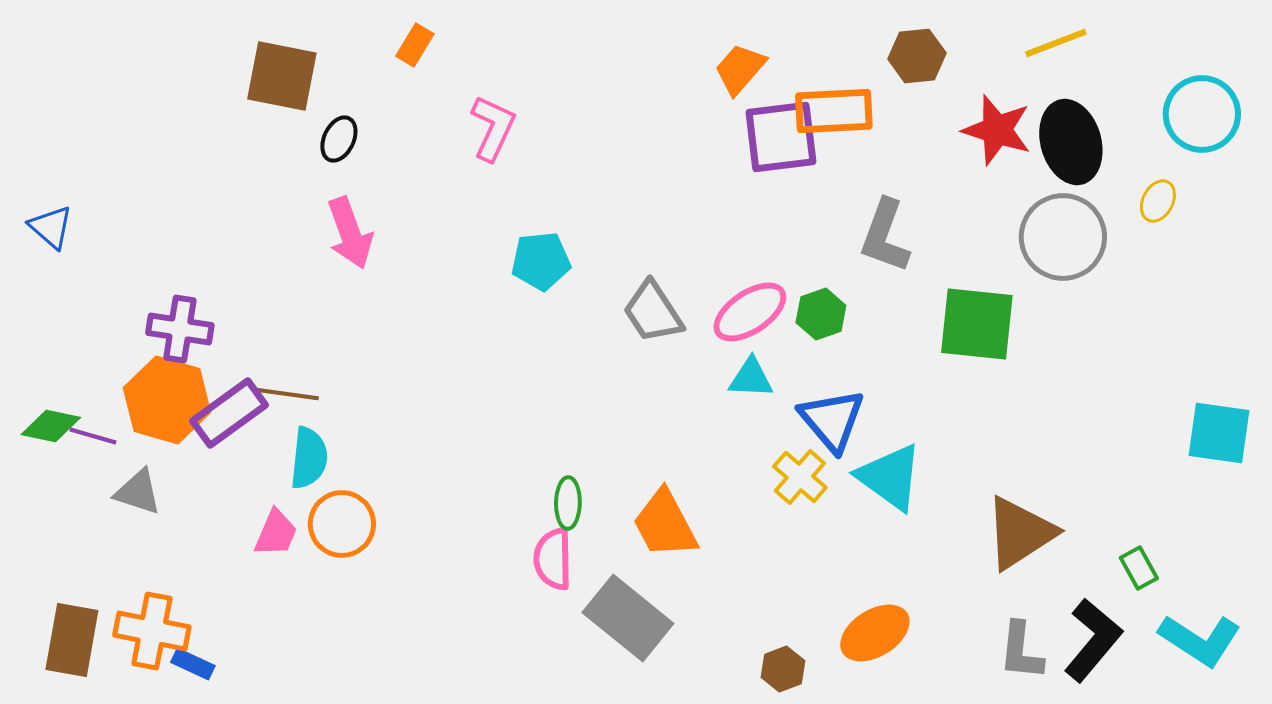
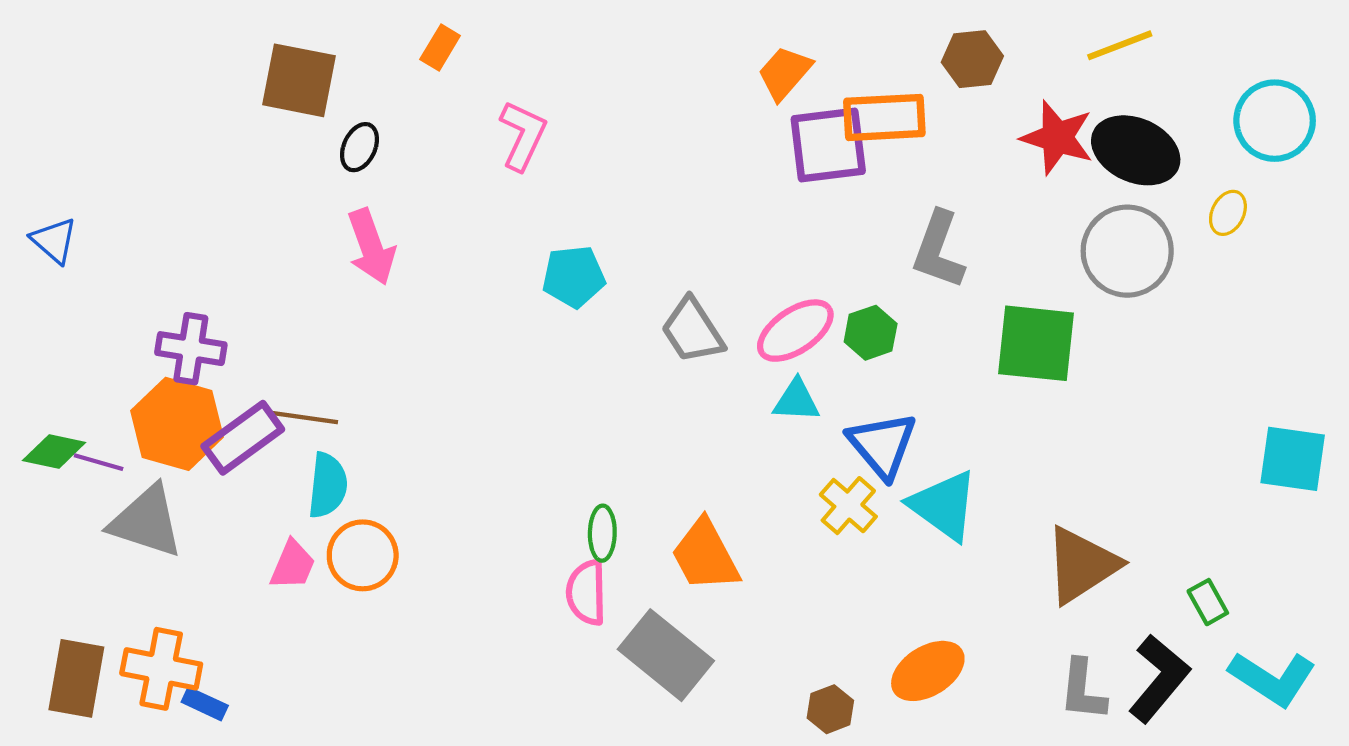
black ellipse: (1071, 142) -> (1136, 150), turned -50
gray triangle: (138, 492) -> (146, 521), size x1.5

